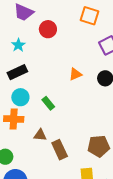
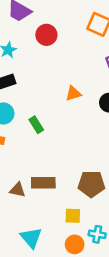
brown triangle: (40, 135) -> (18, 190), moved
brown rectangle: (60, 150) -> (43, 183), turned -72

